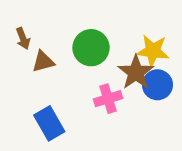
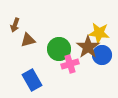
brown arrow: (23, 38) -> (15, 25), turned 40
green circle: (91, 48) -> (59, 49), moved

